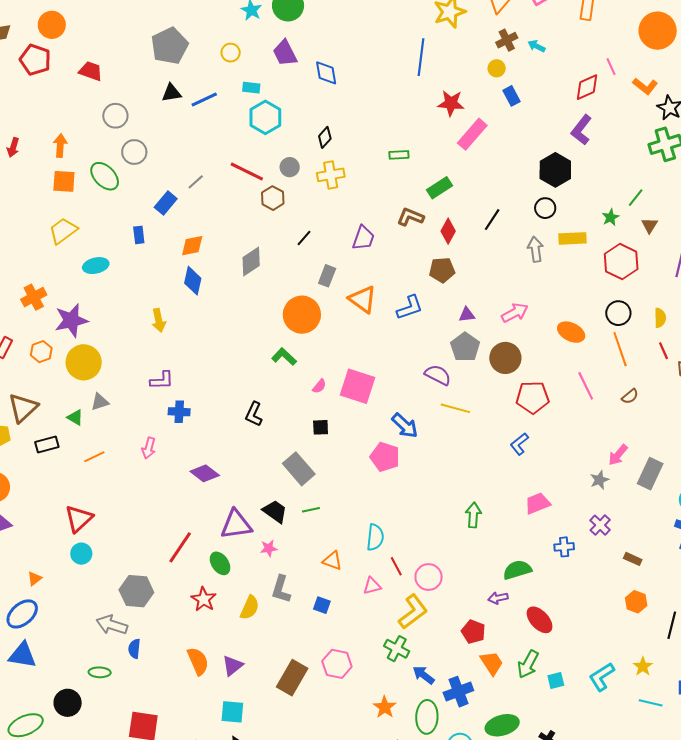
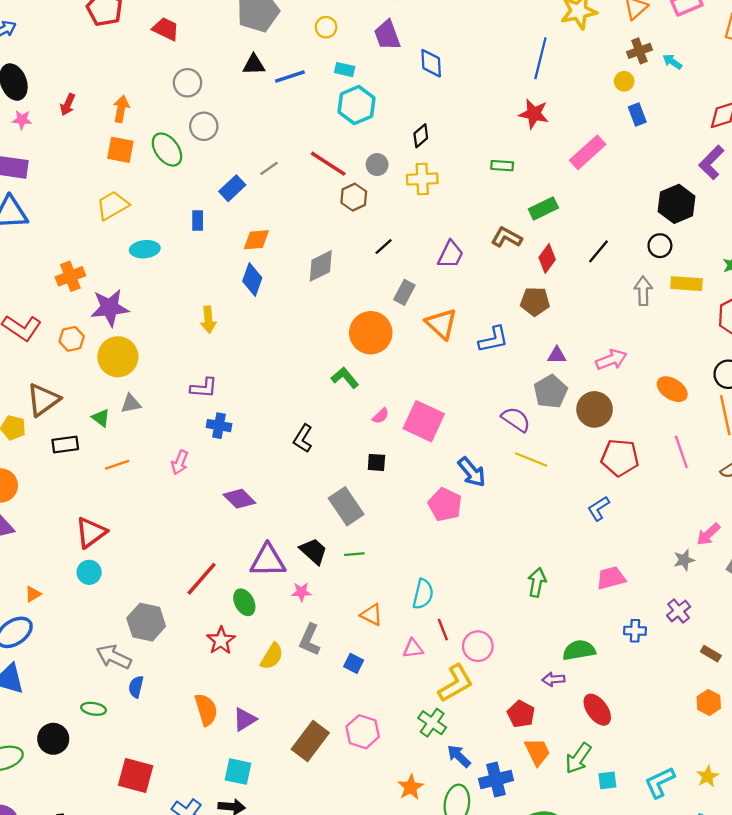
red star: (451, 103) -> (534, 114), moved

